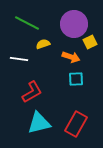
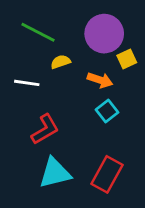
cyan square: (76, 79) -> (107, 111), turned -35

